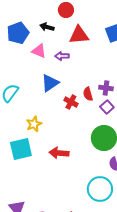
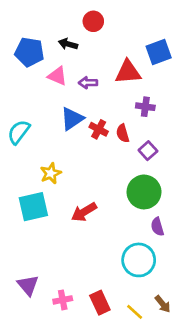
blue pentagon: (18, 33) -> (29, 52), turned 30
red triangle: (79, 35) -> (128, 72), moved
purple cross: (106, 88) -> (145, 107), moved
red cross: (71, 102) -> (99, 129), moved
red arrow: (59, 153) -> (84, 212), turned -36

